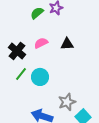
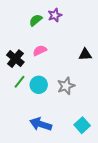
black triangle: (67, 44) -> (85, 55), moved
gray star: (67, 102) -> (66, 86), moved

